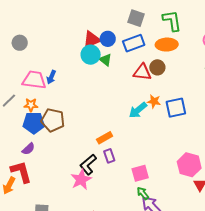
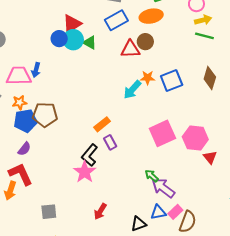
blue circle: (108, 39) -> (59, 39), moved
pink square: (140, 173) -> (162, 133), moved, size x1.4

